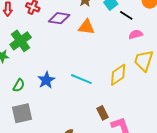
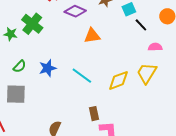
orange triangle: (86, 27) -> (92, 36), moved, turned -30
pink semicircle: (136, 34) -> (155, 47), moved
green cross: (21, 41) -> (32, 24), turned -30

